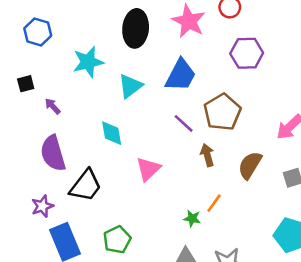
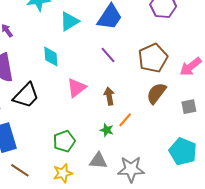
brown pentagon: (222, 112) -> (153, 58), moved
brown arrow: (207, 155) -> (109, 96), moved
green pentagon: (117, 240) -> (64, 141), moved

